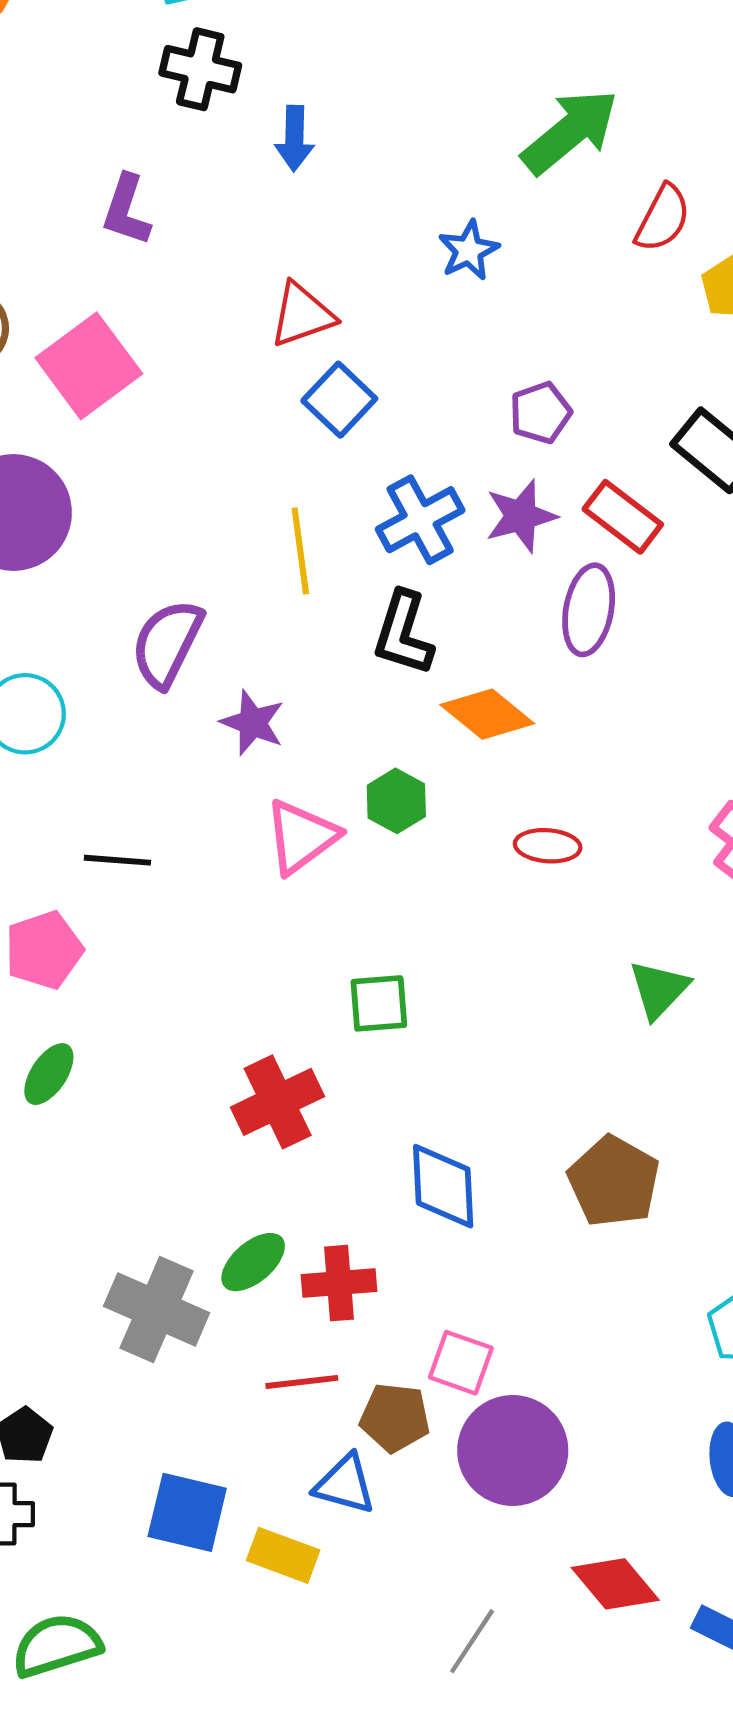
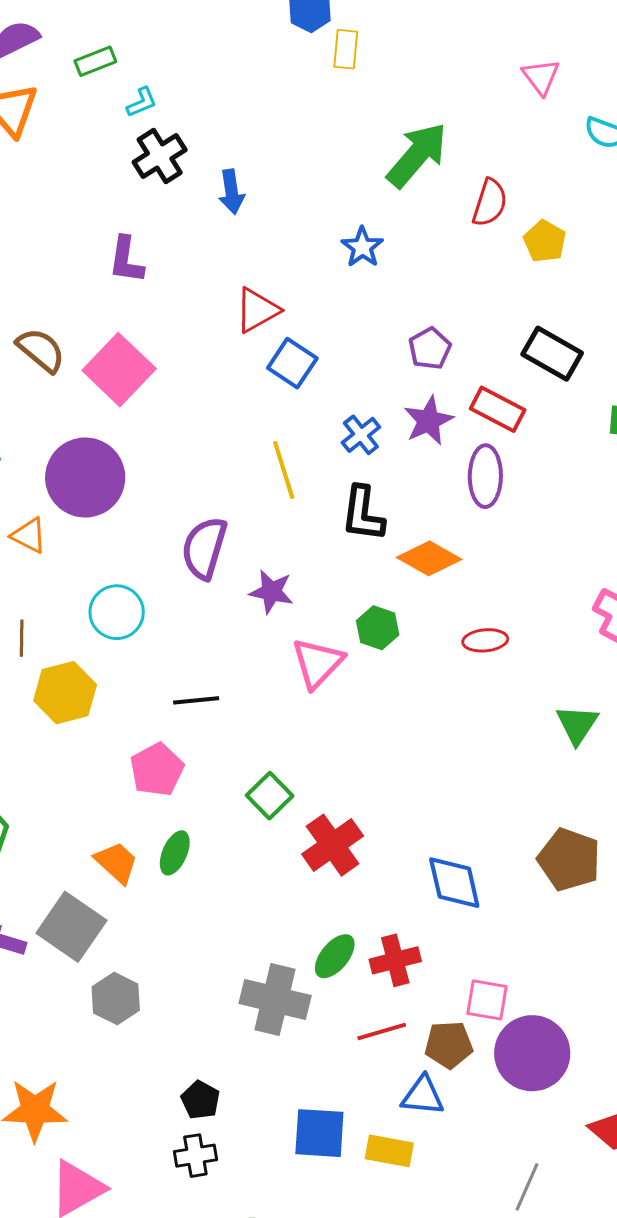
black cross: (200, 69) -> (160, 156), turned -36
blue cross: (420, 520) -> (361, 435), size x0.7
green square: (379, 1003) -> (270, 796), moved, turned -30

